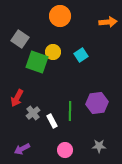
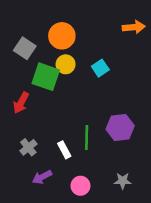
orange circle: (60, 16) -> (62, 36), moved
red arrow: (17, 98) -> (21, 103), moved
gray cross: (33, 113) -> (28, 147), moved
purple arrow: (22, 149) -> (42, 177), moved

